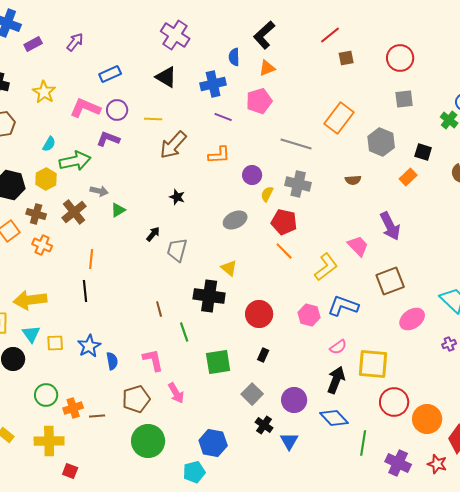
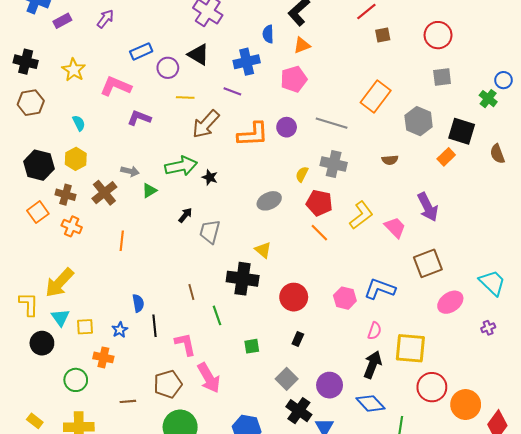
purple circle: (117, 110) -> (168, 68), moved
purple line: (223, 117) -> (232, 91), moved
cyan semicircle: (49, 144) -> (79, 123), turned -56
black square: (423, 152) -> (462, 131), size x1.5
orange L-shape: (219, 155) -> (253, 134), size x1.4
green arrow: (75, 161) -> (181, 166), moved
purple circle: (252, 175) -> (287, 127), moved
yellow L-shape: (326, 267) -> (361, 215), moved
black line: (85, 291) -> (155, 326), moved
yellow arrow: (30, 300) -> (59, 283), turned -40
blue star: (89, 346) -> (120, 330), size x0.7
pink semicircle: (338, 347) -> (375, 331), turned -36
blue semicircle: (112, 361) -> (138, 303), moved
green square: (218, 362) -> (252, 346), size x0.6
pink arrow: (176, 393) -> (209, 378), size x1.4
orange cross: (73, 408) -> (103, 357), moved, turned 30
black cross: (264, 425) -> (299, 411), size x1.4

